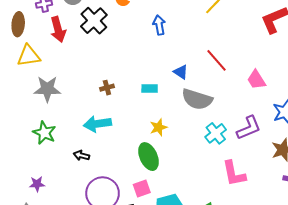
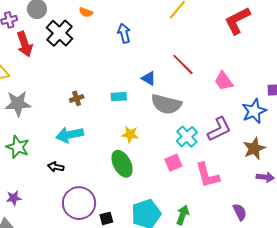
yellow star: (159, 127) -> (130, 134), turned 30
pink square: (142, 188) -> (173, 163), moved

